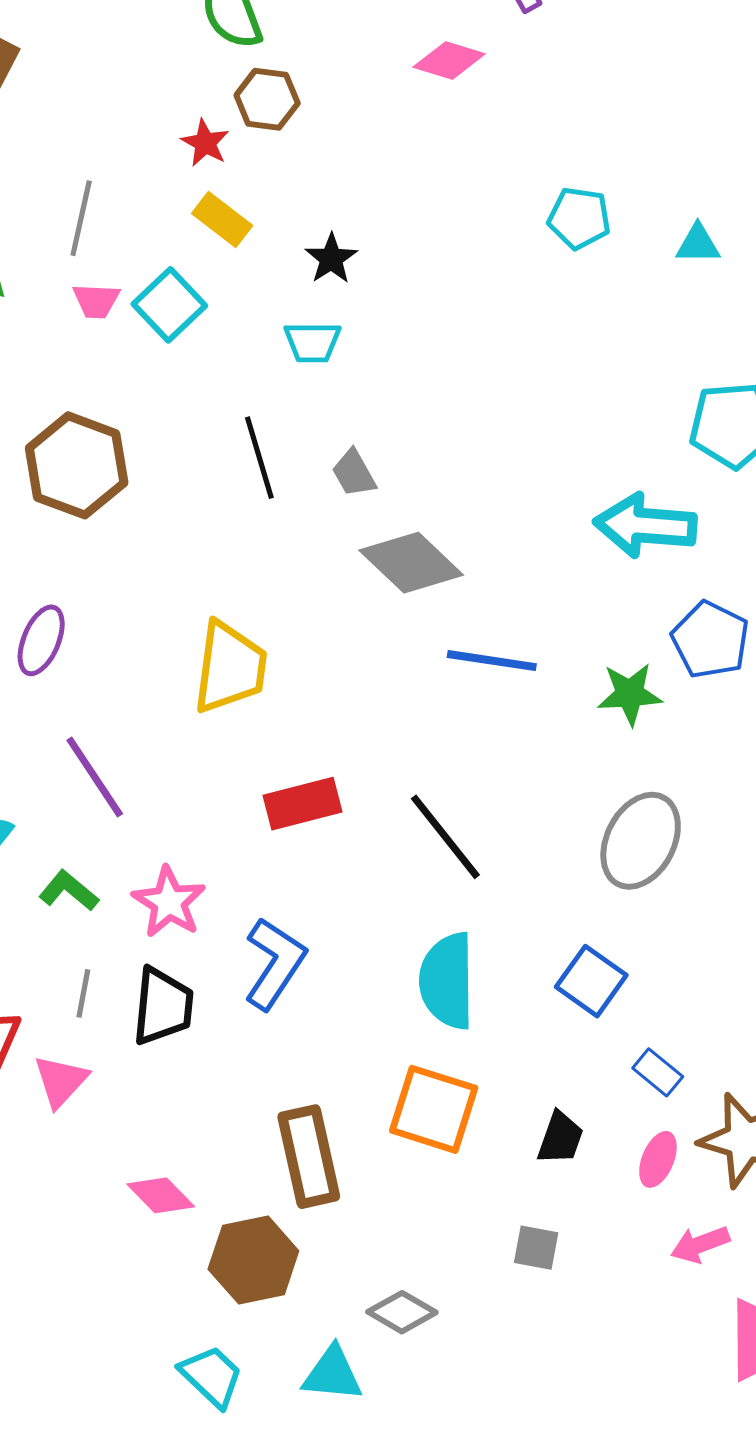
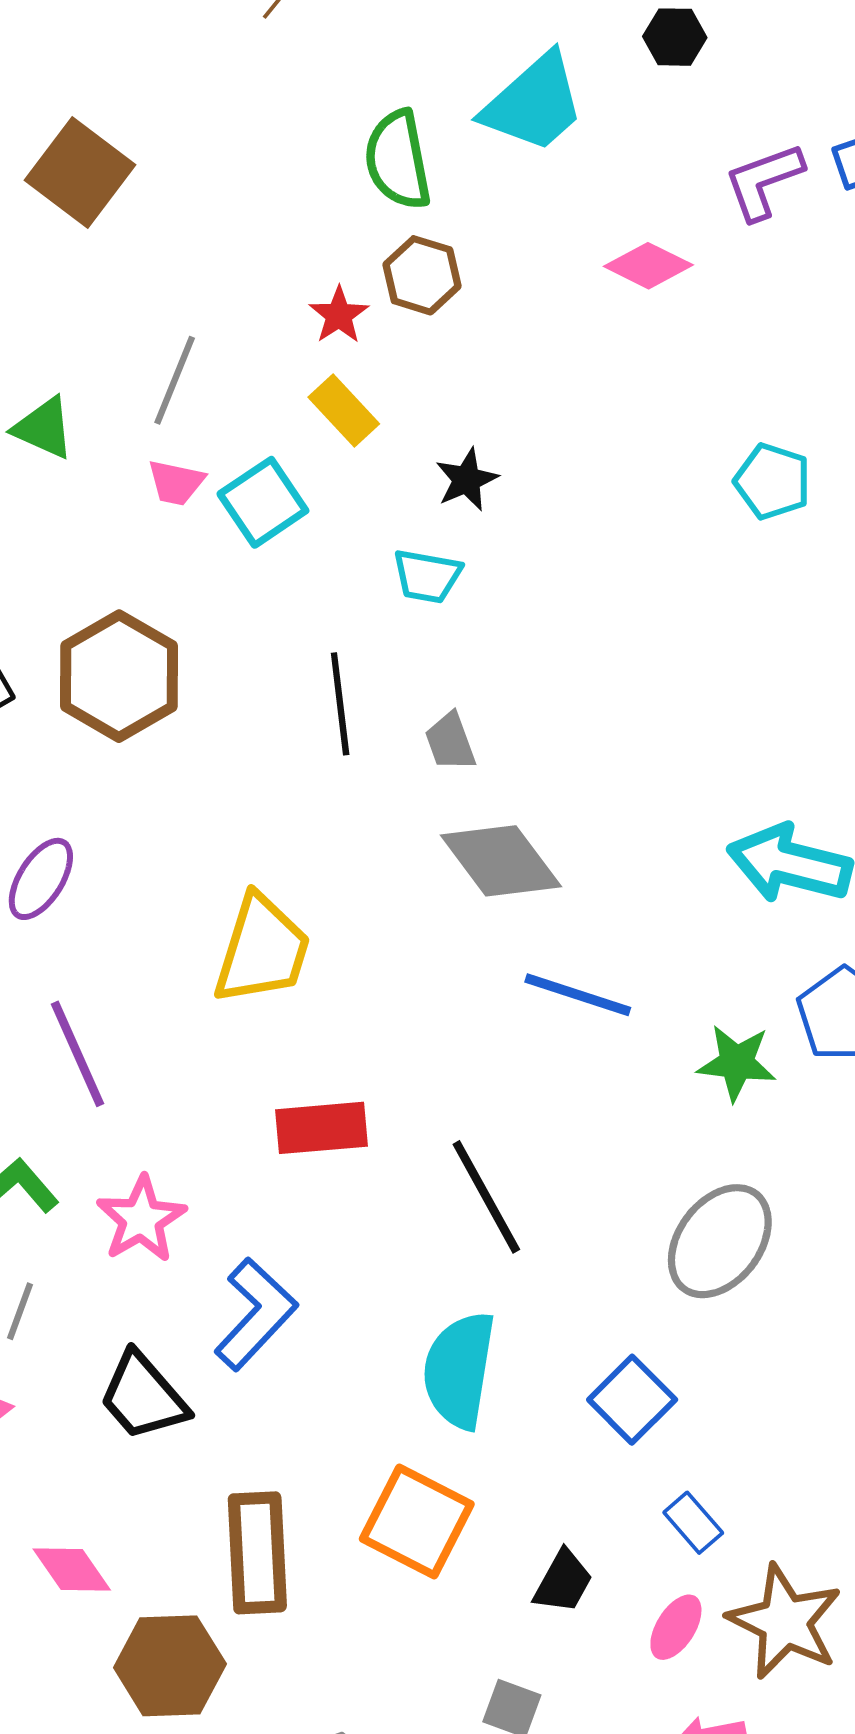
black trapezoid: (163, 1006) -> (143, 1396), moved, turned 124

